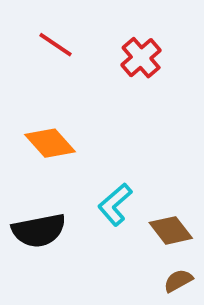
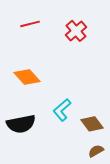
red line: (56, 45) -> (30, 24), turned -48

